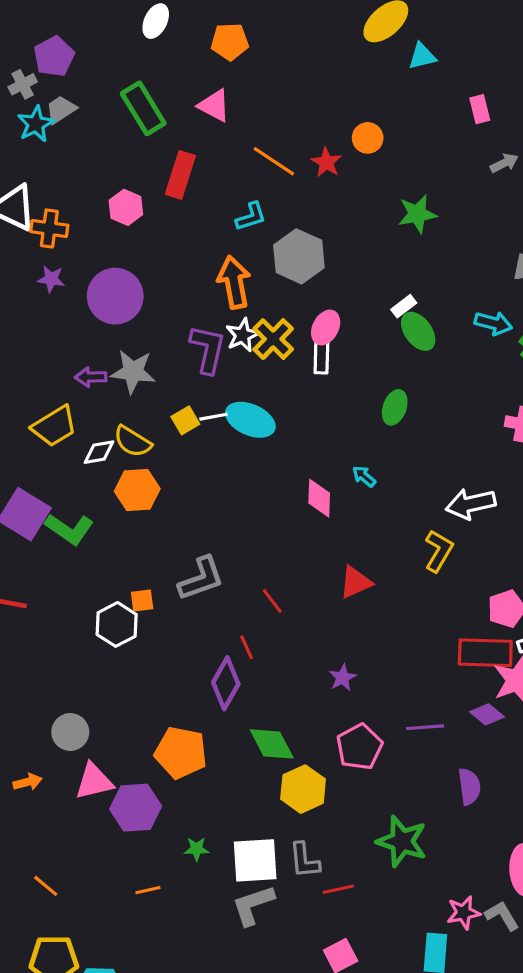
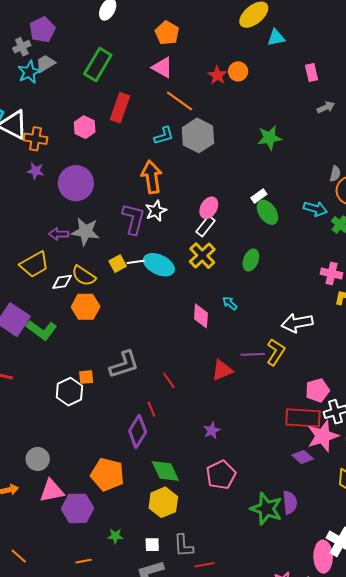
orange pentagon: (230, 42) -> (167, 33), moved, turned 30
pink triangle: (214, 105) -> (162, 68), moved
green rectangle: (143, 108) -> (98, 65), turned 60
orange circle: (368, 138) -> (238, 71), moved
red star: (326, 162) -> (217, 75), moved
gray hexagon: (299, 256) -> (198, 135), moved
yellow cross: (273, 339) -> (202, 256), moved
white rectangle: (321, 357) -> (205, 226), turned 35
purple line: (425, 727) -> (253, 354), moved
yellow hexagon: (303, 789) -> (163, 502), moved
green star: (402, 841) -> (266, 509), moved
white square: (255, 860) -> (152, 545), size x0.5

